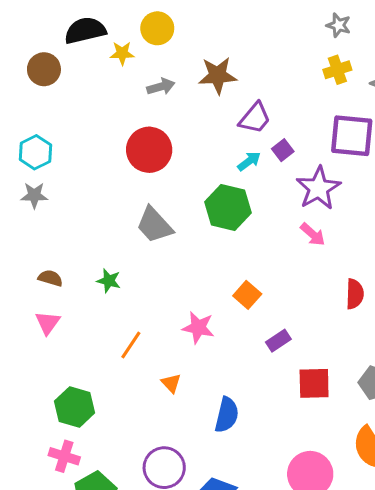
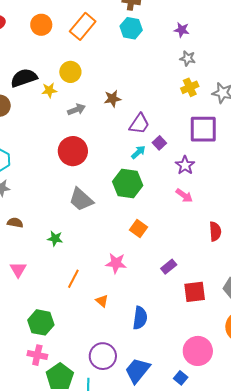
brown star: (218, 75) -> (113, 99), size x0.7
purple star: (318, 188) -> (185, 165), size x0.7
brown semicircle: (50, 278) -> (15, 223), moved
orange square: (247, 295) -> (138, 229), moved

